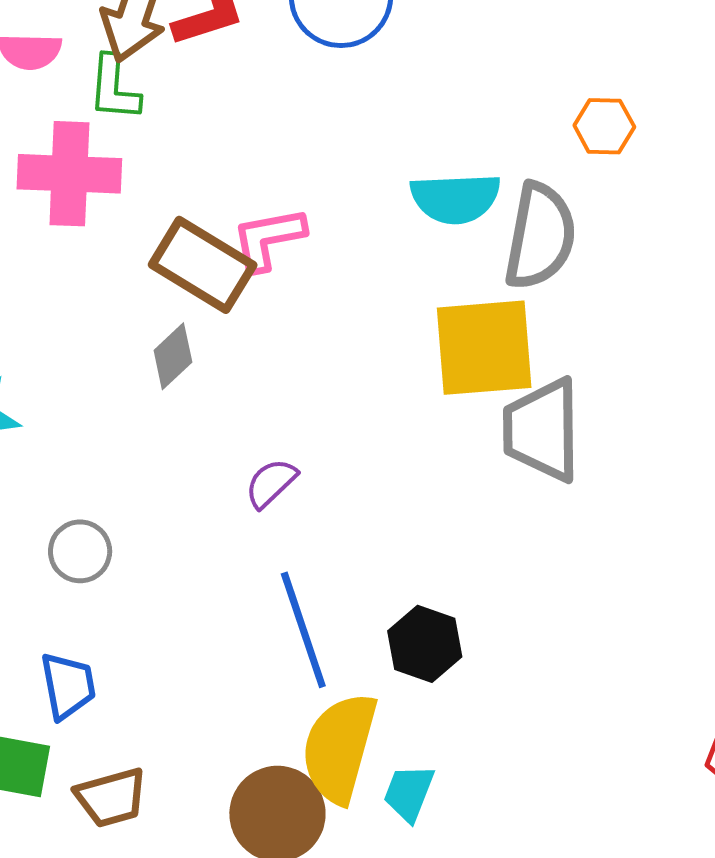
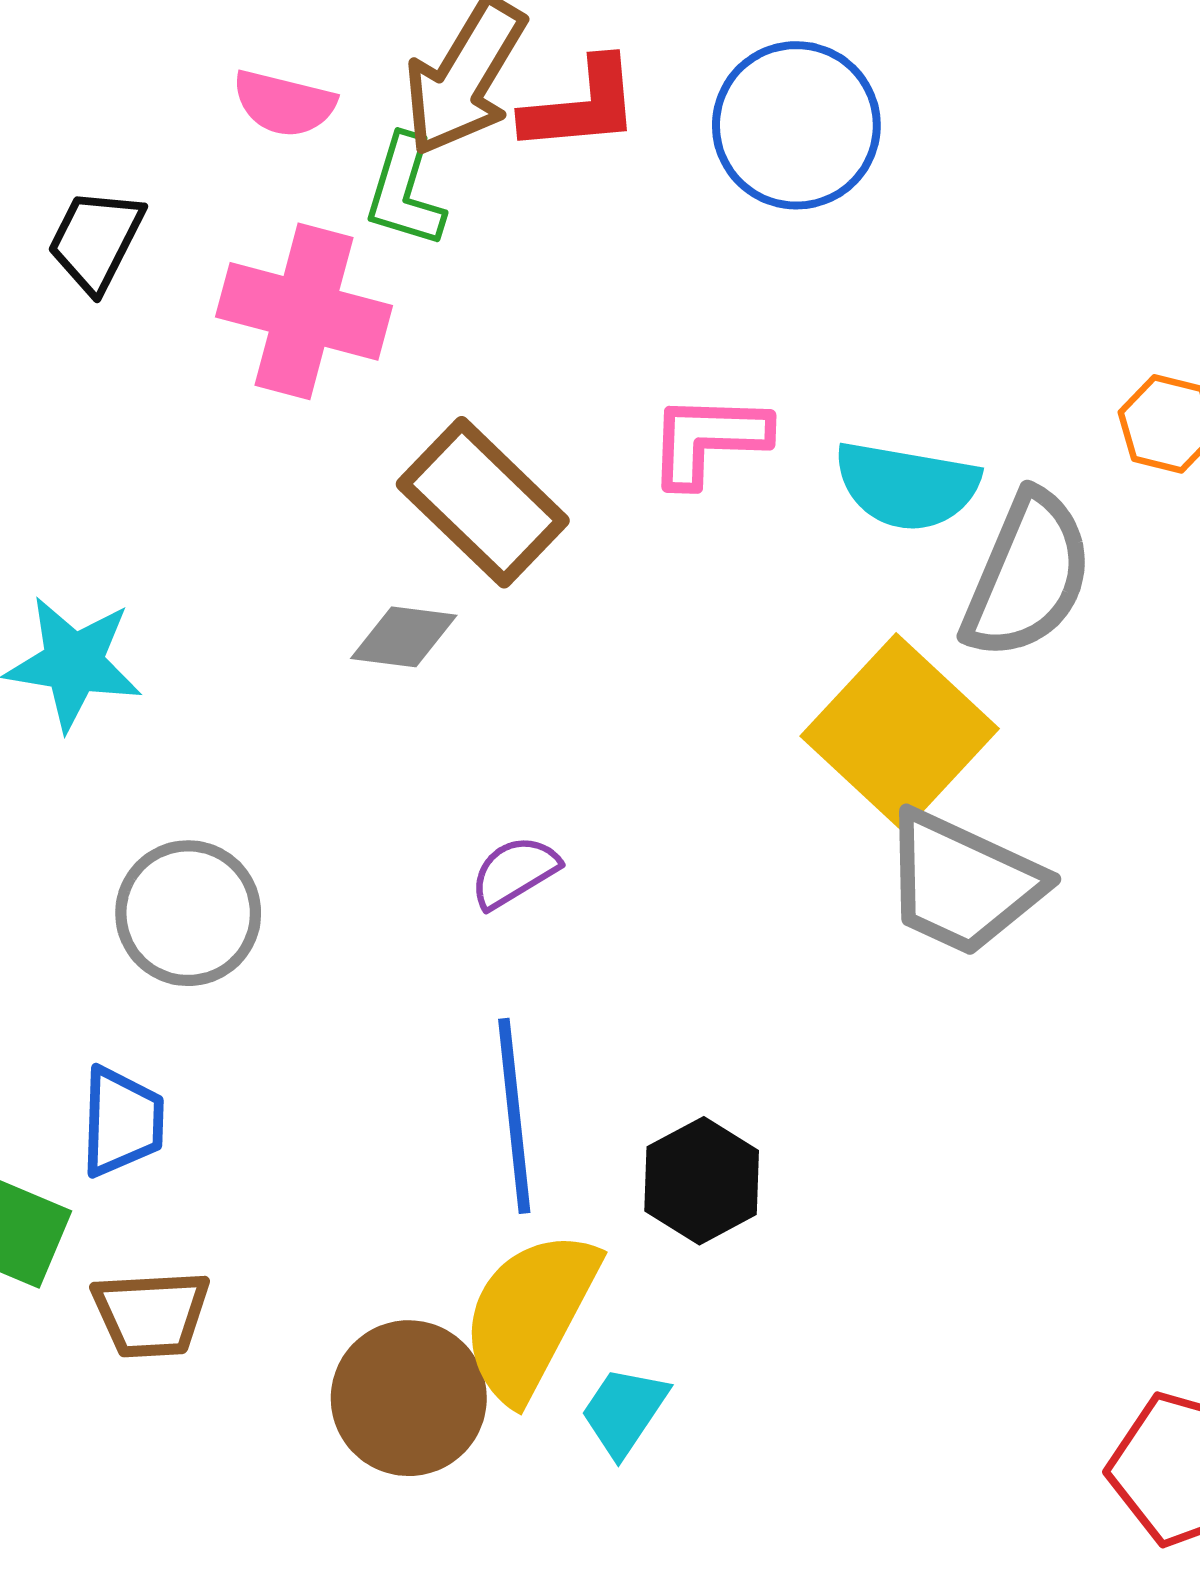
pink L-shape: (268, 239) -> (708, 440), moved
yellow square: (484, 348) -> (900, 732), turned 35
gray diamond: (173, 356) -> (404, 637), turned 38
gray trapezoid: (542, 430) -> (963, 883), turned -77
gray circle: (80, 551) -> (188, 913), size x1.4

